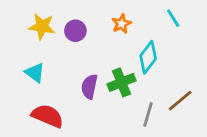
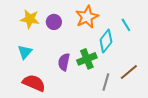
cyan line: (173, 18) -> (126, 25), moved
orange star: (122, 24) -> (87, 17), size x1.6
cyan triangle: (35, 73) -> (25, 52), turned 35

